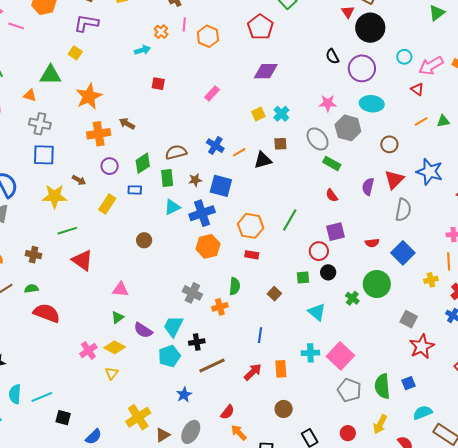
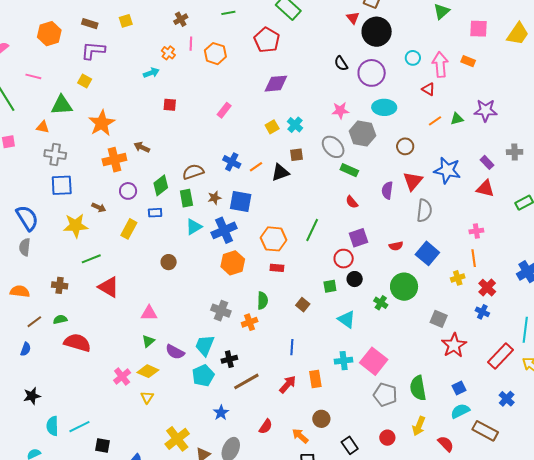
pink line: (16, 26) -> (33, 76), moved
pink arrow: (431, 66) -> (440, 65), turned 120
blue square: (409, 383) -> (459, 388), moved
orange arrow: (239, 433) -> (300, 436), moved

